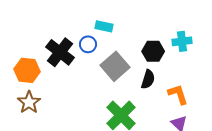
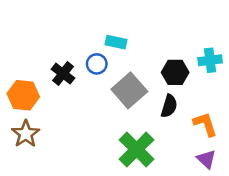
black cross: (60, 52) -> (63, 74), size x0.7

